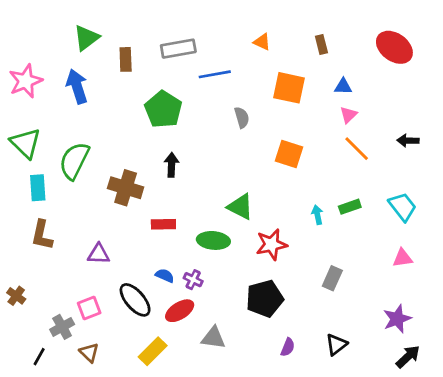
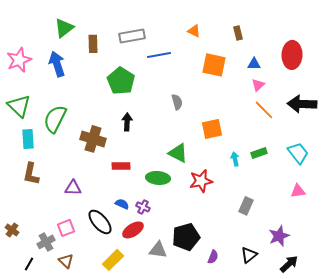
red ellipse: (394, 47) -> (292, 55), moved, turned 56
gray semicircle: (242, 118) -> (177, 102), moved
black arrow: (408, 140) -> (302, 104), size x1.8
orange square: (289, 154) -> (212, 129), moved, turned -30
brown cross: (16, 296) -> (12, 230), moved
black pentagon: (265, 299) -> (186, 237), moved
purple star: (397, 319) -> (279, 236), moved
black arrow: (408, 357) -> (289, 264), moved

